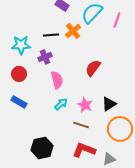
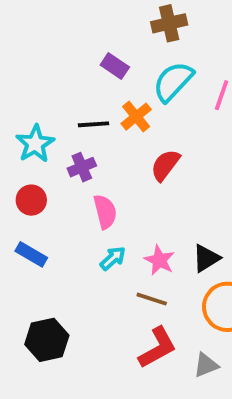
cyan star: (21, 45) -> (35, 144), turned -30
red semicircle: (93, 68) -> (165, 165), moved
black hexagon: (42, 148) -> (47, 340), moved
red L-shape: (84, 150) -> (158, 348), turned 130

